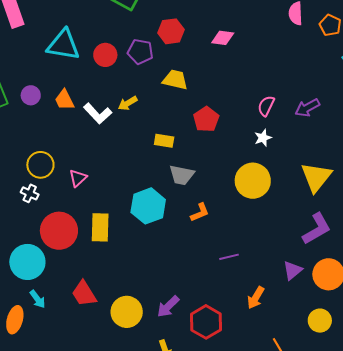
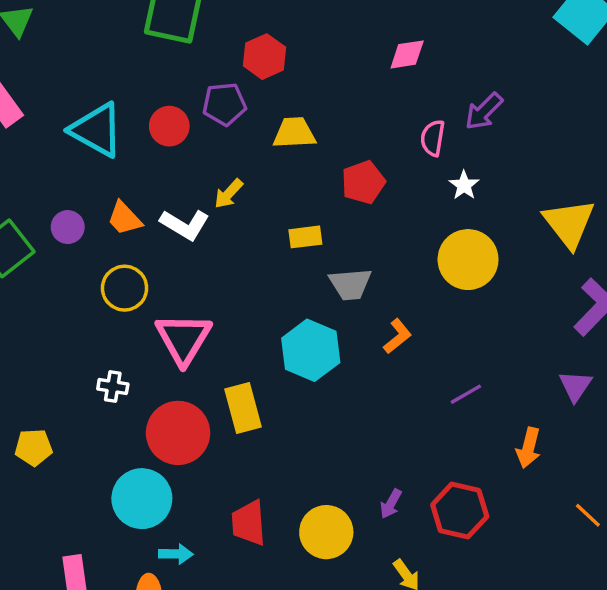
pink diamond: (223, 38) -> (407, 54), moved
cyan triangle: (63, 45) -> (97, 130), turned 36
pink semicircle: (266, 106) -> (433, 138), moved
purple arrow: (307, 108) -> (484, 111), moved
red pentagon: (206, 119) -> (363, 182), turned 30
yellow circle: (40, 165) -> (125, 288), moved
pink triangle: (78, 178) -> (183, 339), size x1.8
red trapezoid: (84, 294) -> (249, 523), turned 44
cyan arrow: (38, 299) -> (176, 554), turned -36
purple arrow: (168, 307) -> (391, 504), size x0.7

